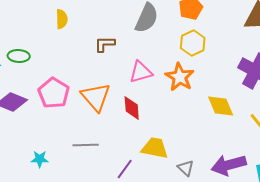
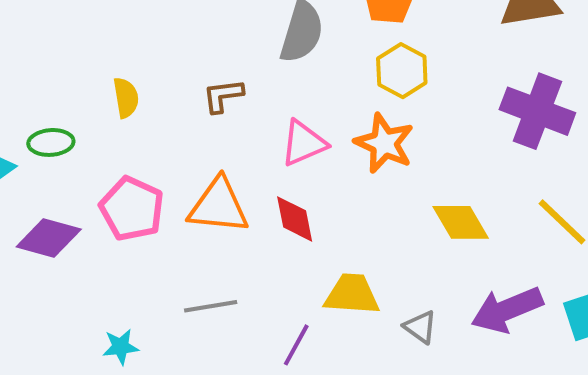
yellow semicircle: (62, 19) -> (126, 98), moved
orange triangle: (96, 97) -> (218, 206), turned -36
yellow diamond: (221, 106) -> (461, 222), moved

